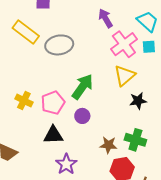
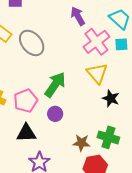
gray ellipse: (59, 45) -> (32, 43), turned 60
yellow triangle: (124, 76) -> (97, 73), turned -30
black star: (138, 101) -> (111, 98), turned 30

